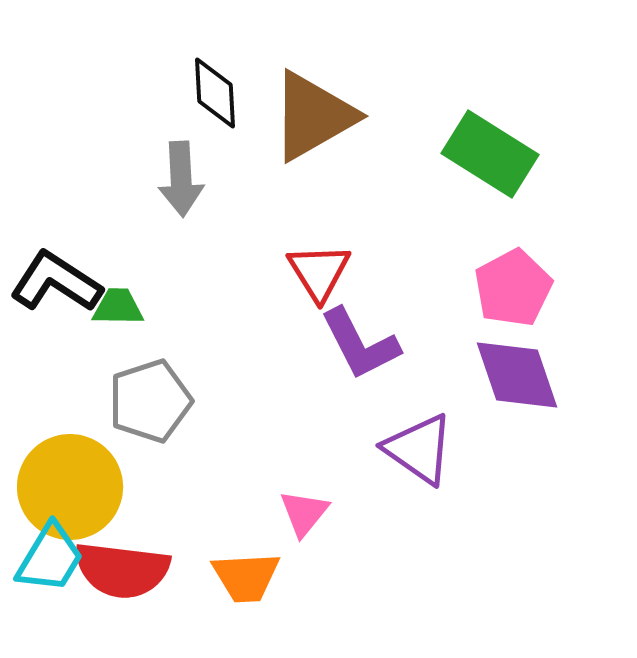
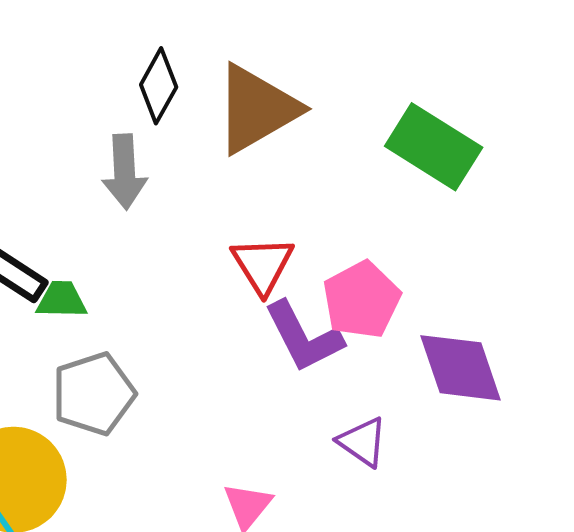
black diamond: (215, 93) -> (159, 86), turned 32
pink pentagon: (513, 288) -> (362, 300), moved
purple triangle: (419, 449) -> (363, 442), size x0.7

